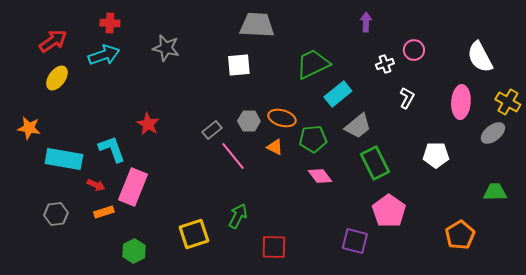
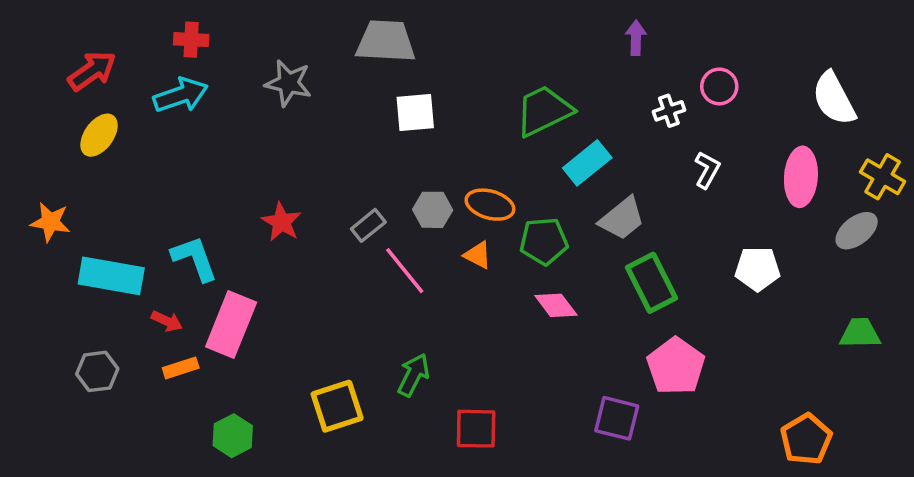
gray trapezoid: (257, 25) -> (386, 41), moved
red star: (148, 124) -> (281, 222), moved
orange pentagon: (460, 235) -> (806, 439), moved

